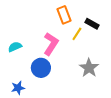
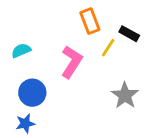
cyan semicircle: (15, 47) -> (21, 51), moved
blue circle: (41, 68) -> (32, 93), moved

